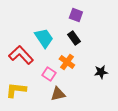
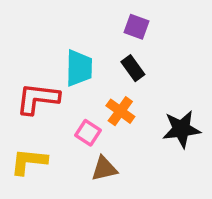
cyan trapezoid: (44, 38) -> (79, 68), turned 35
red L-shape: (21, 55) -> (38, 99), turned -40
black star: (101, 72) -> (181, 129), size x1.5

